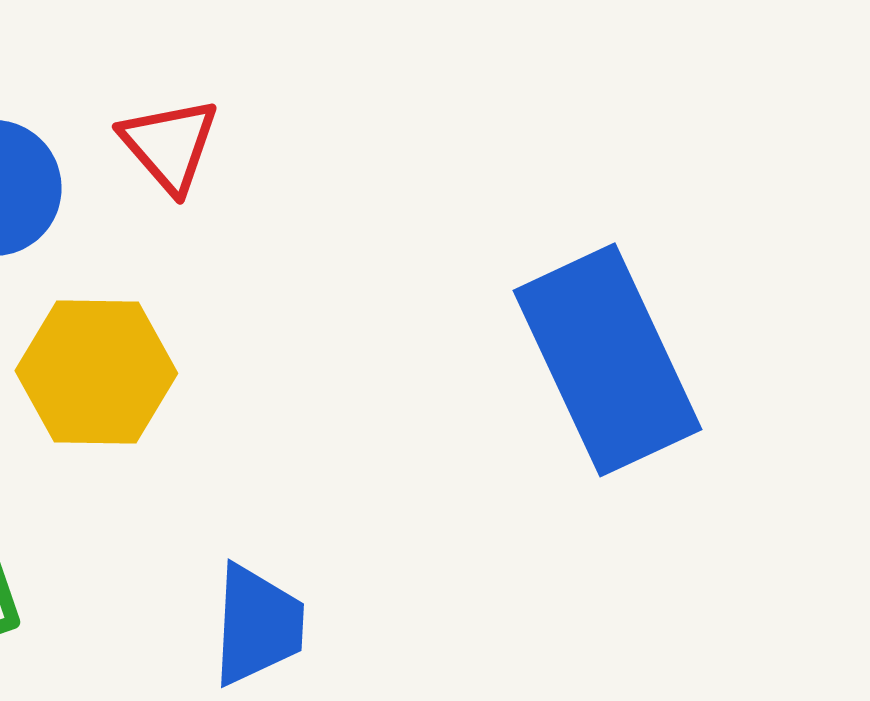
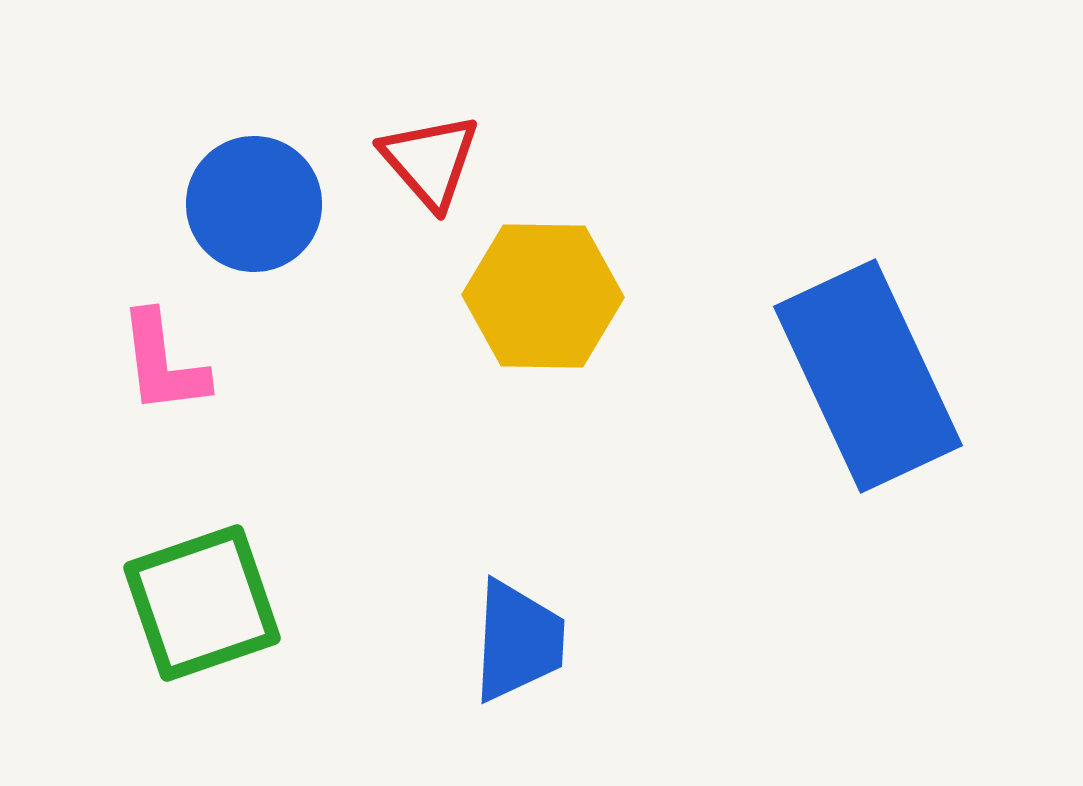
yellow hexagon: (96, 372) -> (543, 296), moved

